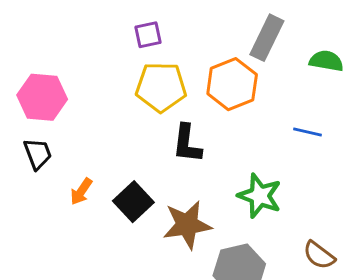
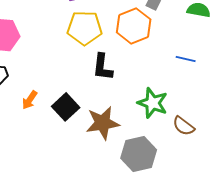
brown semicircle: (319, 255) -> (184, 126), moved

